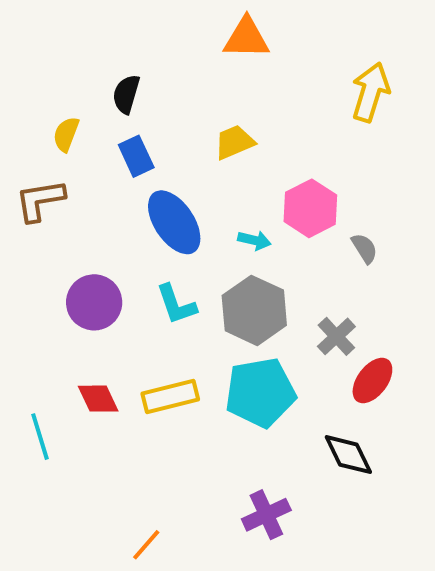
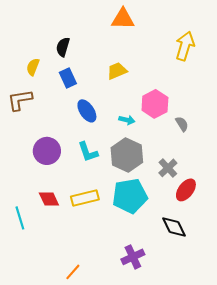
blue ellipse: (174, 222) -> (87, 111), size x0.7

